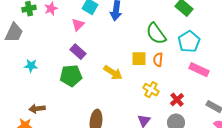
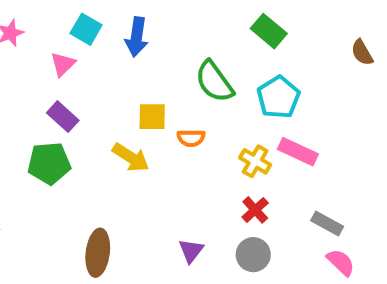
yellow square: (139, 59) -> (152, 117), moved
orange semicircle: (158, 60) -> (191, 138), moved, turned -96
yellow cross: (151, 90) -> (255, 161), moved

